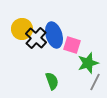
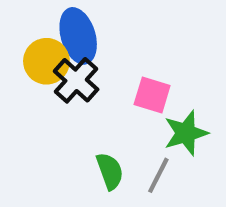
blue ellipse: (54, 35) -> (78, 36), moved
gray line: (95, 82) -> (158, 175), moved

